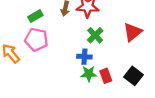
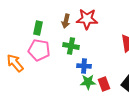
green rectangle: (35, 16) -> (38, 28), turned -48
green cross: (95, 35) -> (71, 46), moved, turned -35

